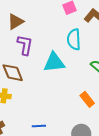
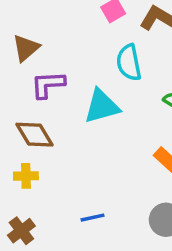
purple L-shape: (25, 45) -> (48, 85), turned -95

